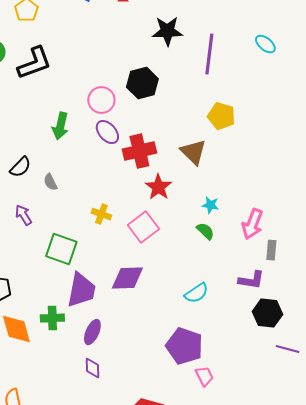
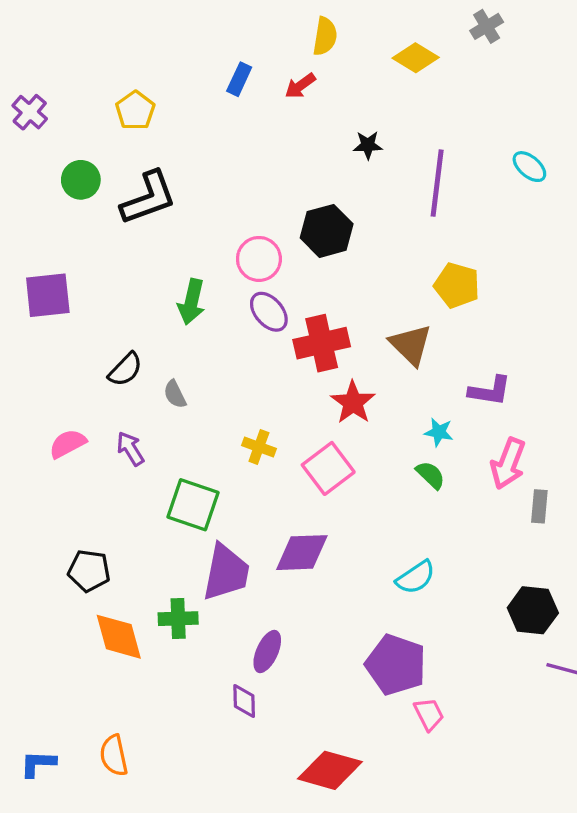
black star: (167, 31) -> (368, 145), size x0.6
purple L-shape: (251, 280) -> (490, 391), moved
purple ellipse: (92, 332) -> (267, 652), moved

